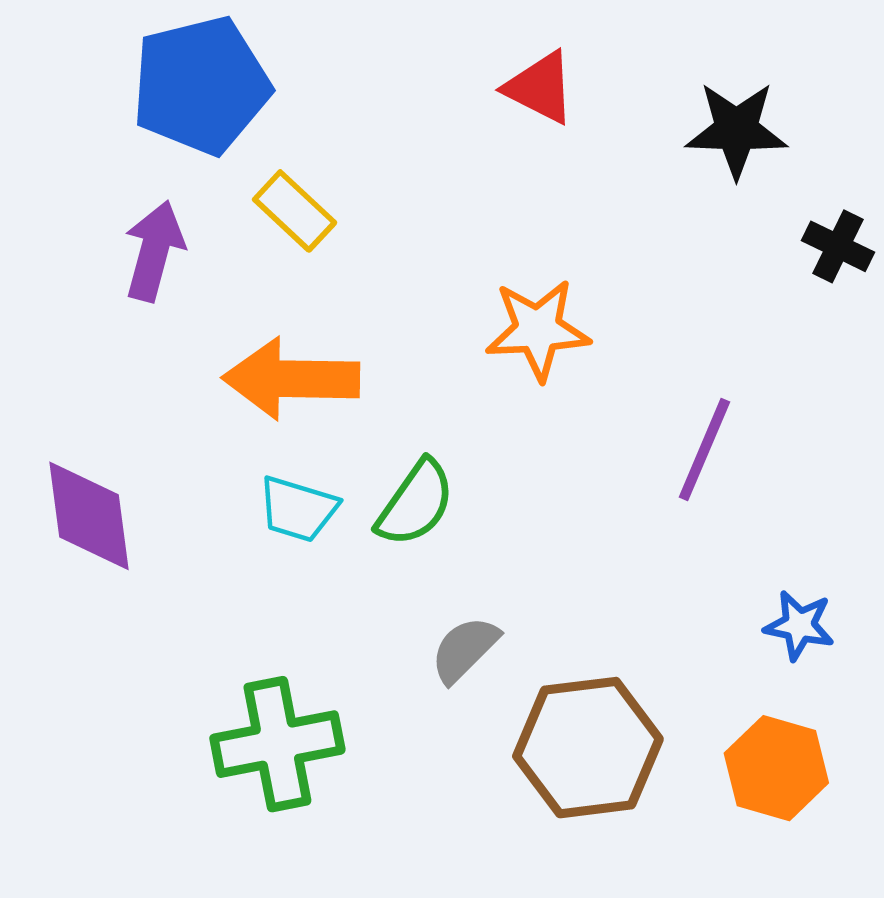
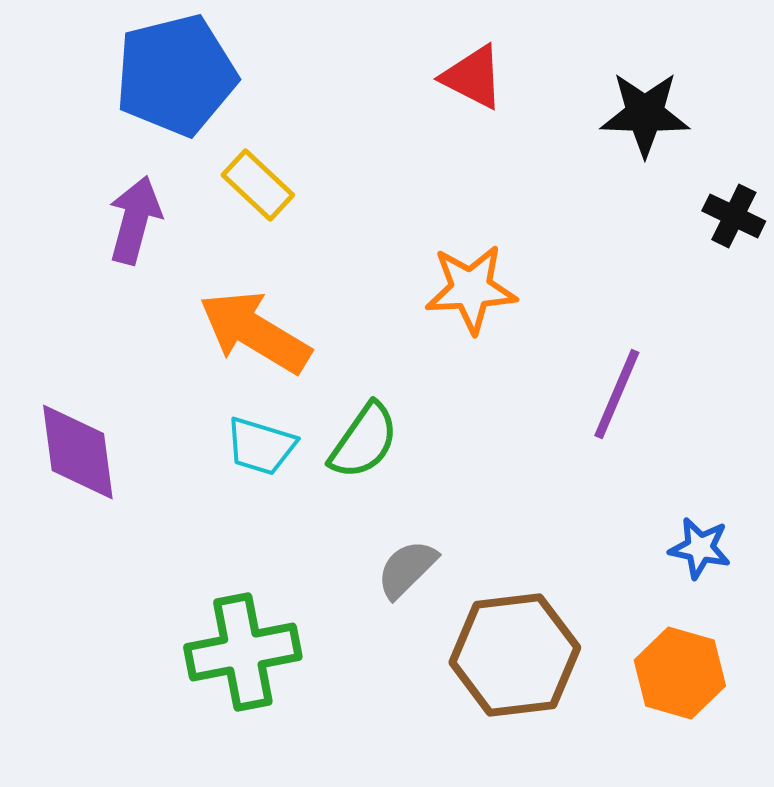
orange arrow: (291, 379) -> (255, 332), turned 30

